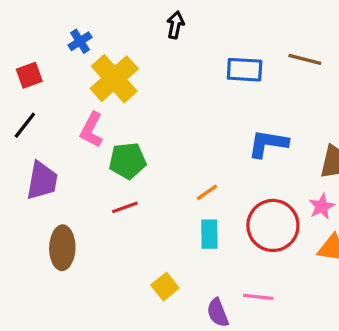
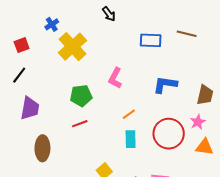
black arrow: (175, 25) -> (109, 14), turned 133
pink L-shape: (91, 130) -> (115, 78), moved

